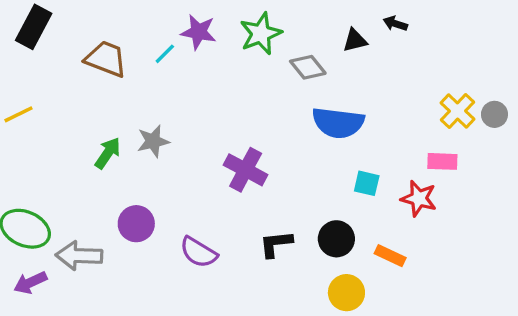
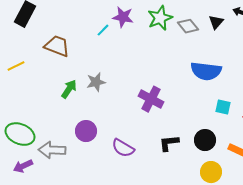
black triangle: (355, 40) -> (216, 22), turned -35
brown trapezoid: (106, 59) -> (57, 46), moved
gray diamond: (308, 67) -> (188, 26), moved

